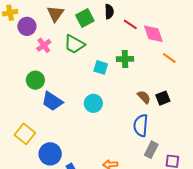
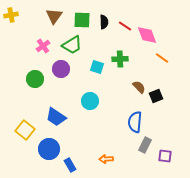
black semicircle: (109, 12) -> (104, 22), moved
green square: (85, 18) -> (82, 20), turned 30
purple circle: (27, 26) -> (61, 69), moved
green trapezoid: (74, 44) -> (72, 45), turned -60
brown semicircle: (144, 97) -> (139, 87), moved
blue trapezoid: (52, 101) -> (56, 117), moved

